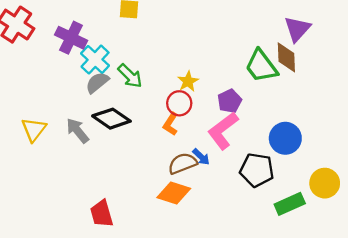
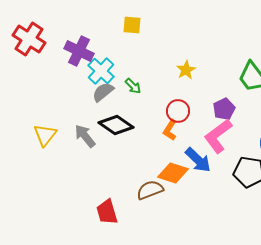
green arrow: (130, 76) -> (133, 86), size x0.7
yellow star: (188, 81) -> (186, 70), moved
blue arrow: (201, 157) -> (198, 160), size x1.6
brown semicircle: (183, 163) -> (150, 190), moved
orange diamond: (174, 193) -> (173, 173), moved

